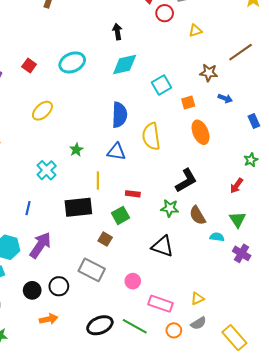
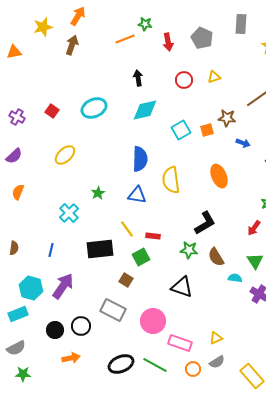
red circle: (165, 13) -> (184, 80), moved
orange square: (188, 102) -> (207, 130), moved
yellow line: (98, 181) -> (127, 229), moved, turned -36
pink circle: (133, 281) -> (153, 321), size x1.6

